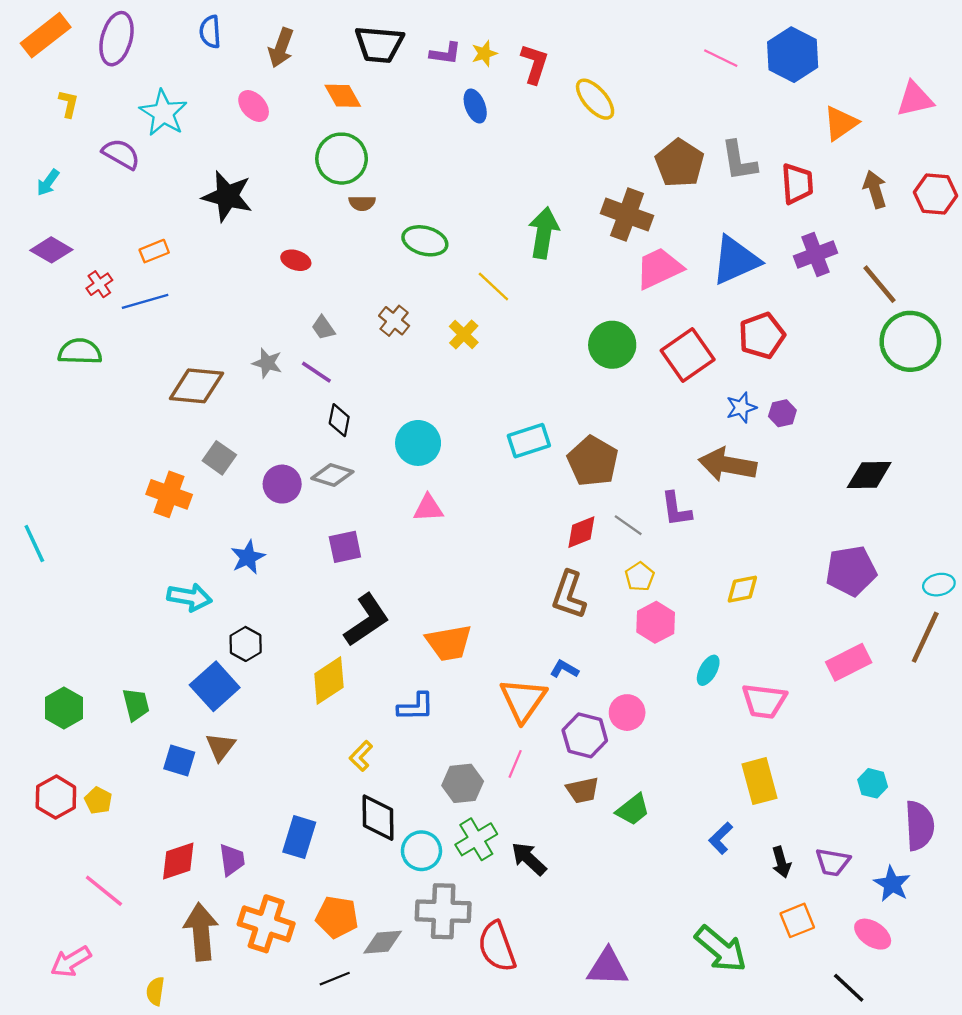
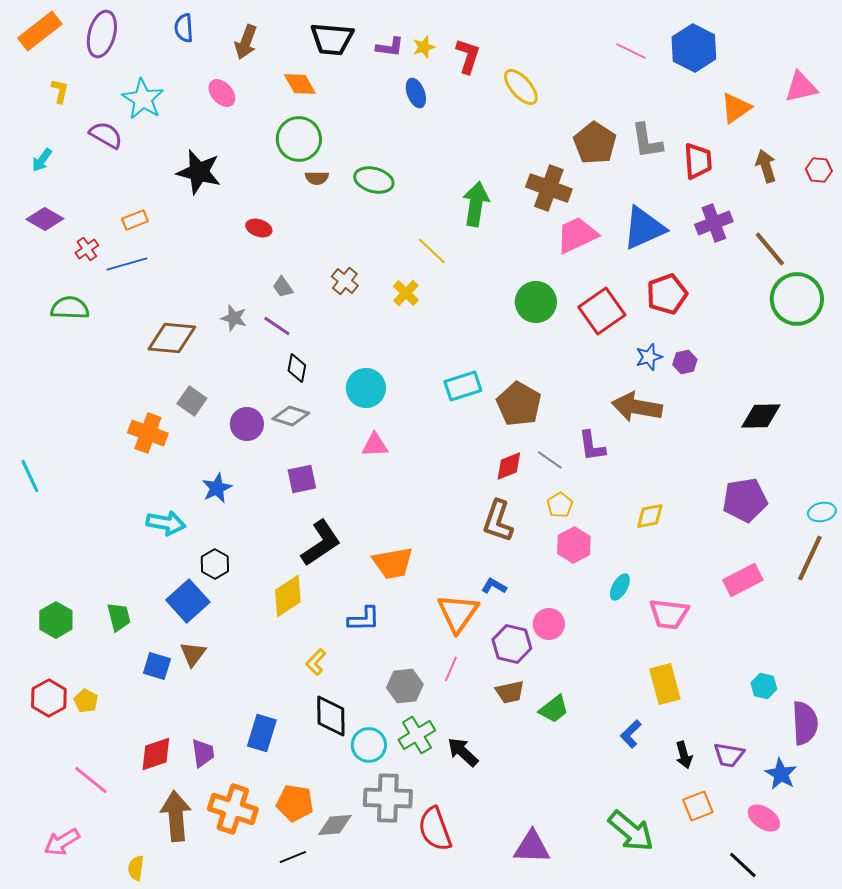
red hexagon: (935, 194) -> (819, 170), size x0.7
green ellipse: (425, 241) -> (374, 180), moved

